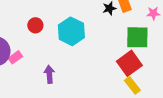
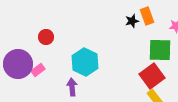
red circle: (35, 25) -> (46, 37), moved
cyan hexagon: (71, 31) -> (85, 62), moved

